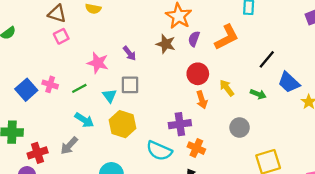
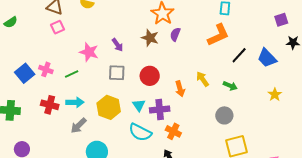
orange L-shape: (227, 37) -> (218, 35), moved
red circle: (198, 74) -> (150, 76), moved
blue trapezoid: (289, 82) -> (267, 58), moved
cyan triangle: (110, 96) -> (139, 105), moved
cyan arrow: (84, 120) -> (75, 102), turned -36
gray circle: (240, 128) -> (224, 115), moved
gray arrow: (69, 146) -> (78, 126), moved
red cross: (38, 153) -> (50, 105), moved, turned 30

